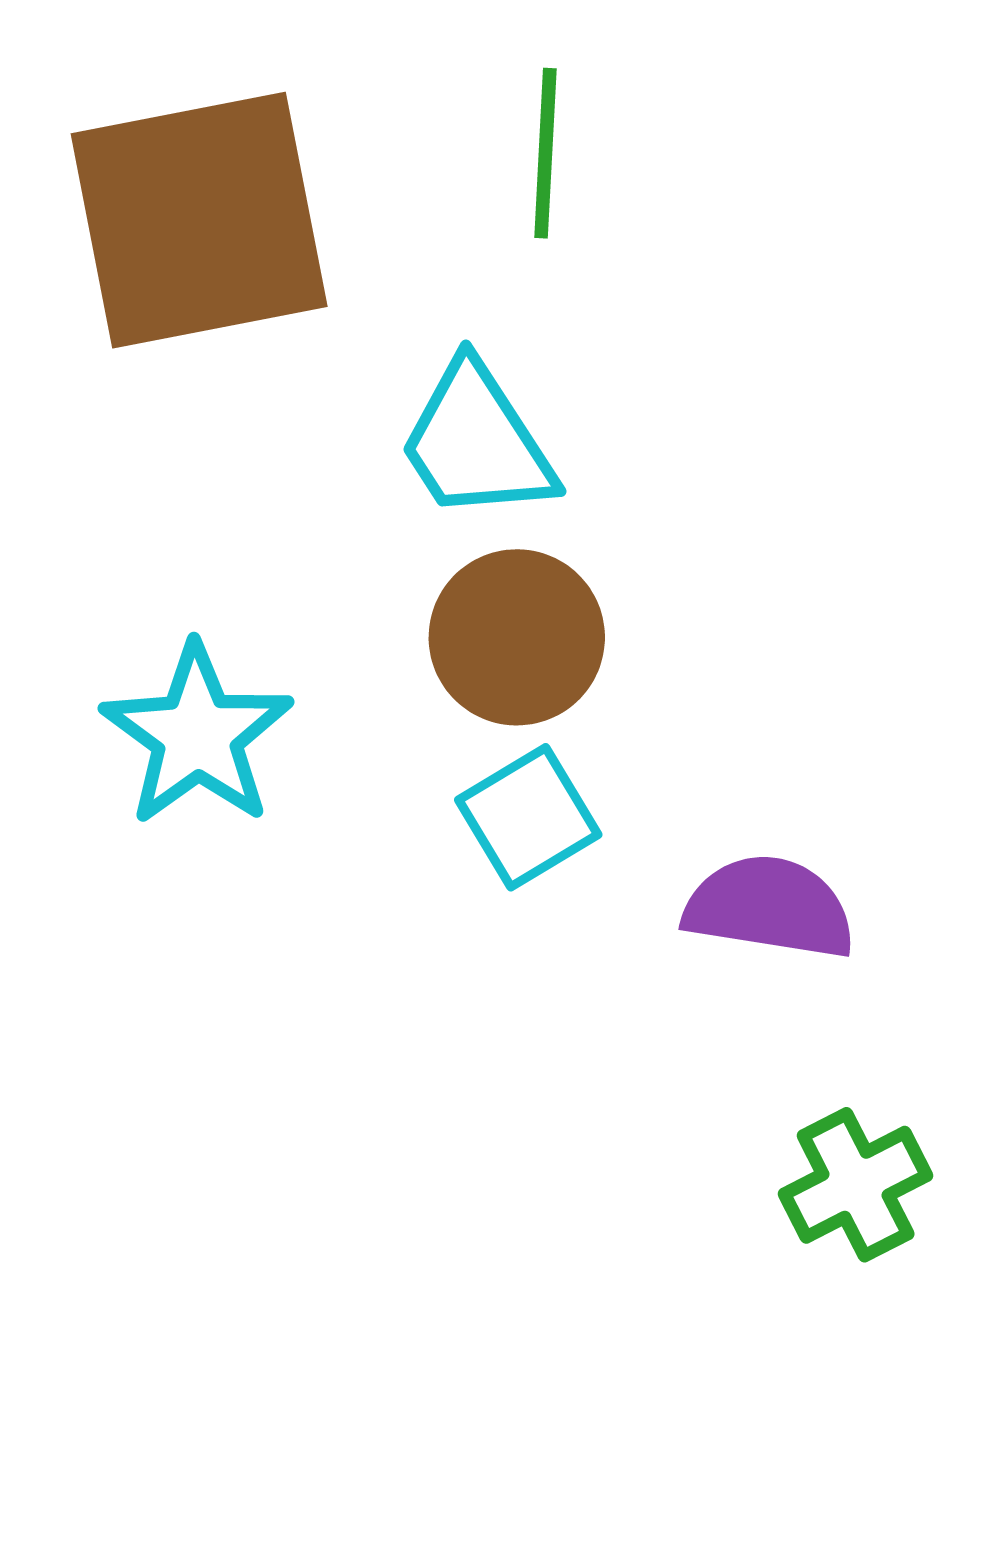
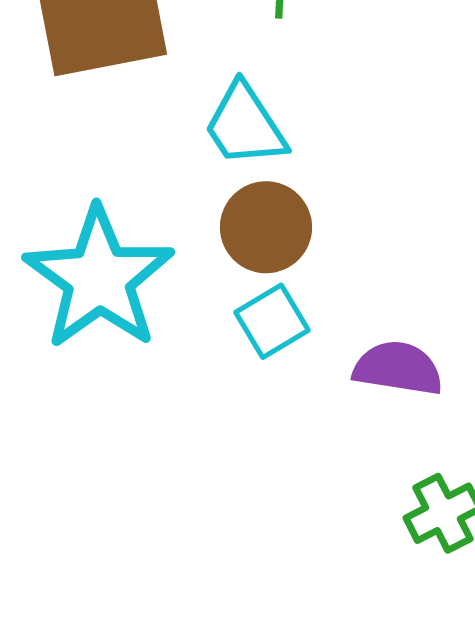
cyan star: (197, 735) -> (99, 278), size x1.5

